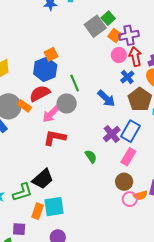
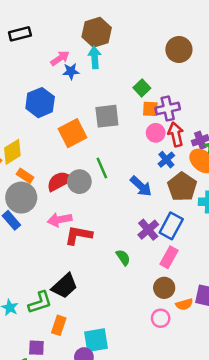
gray square: (95, 26) -> (107, 116), moved, turned 30
orange square: (115, 35) -> (150, 109), turned -32
orange square: (51, 54) -> (73, 133), size x1.6
blue hexagon: (45, 69) -> (40, 103), moved
gray circle: (67, 103) -> (79, 182), moved
orange rectangle: (24, 106) -> (25, 176), moved
pink arrow: (51, 114) -> (60, 220), moved, turned 36
pink circle: (130, 199) -> (161, 318), moved
cyan square: (54, 207) -> (96, 340), moved

